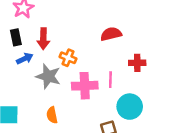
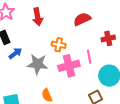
red arrow: (43, 39) -> (38, 17), moved
orange cross: (68, 58) -> (59, 45), moved

